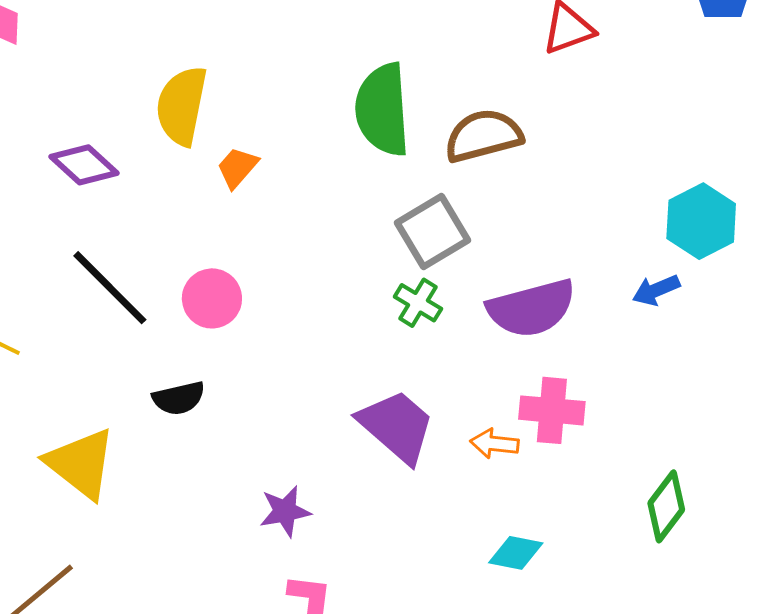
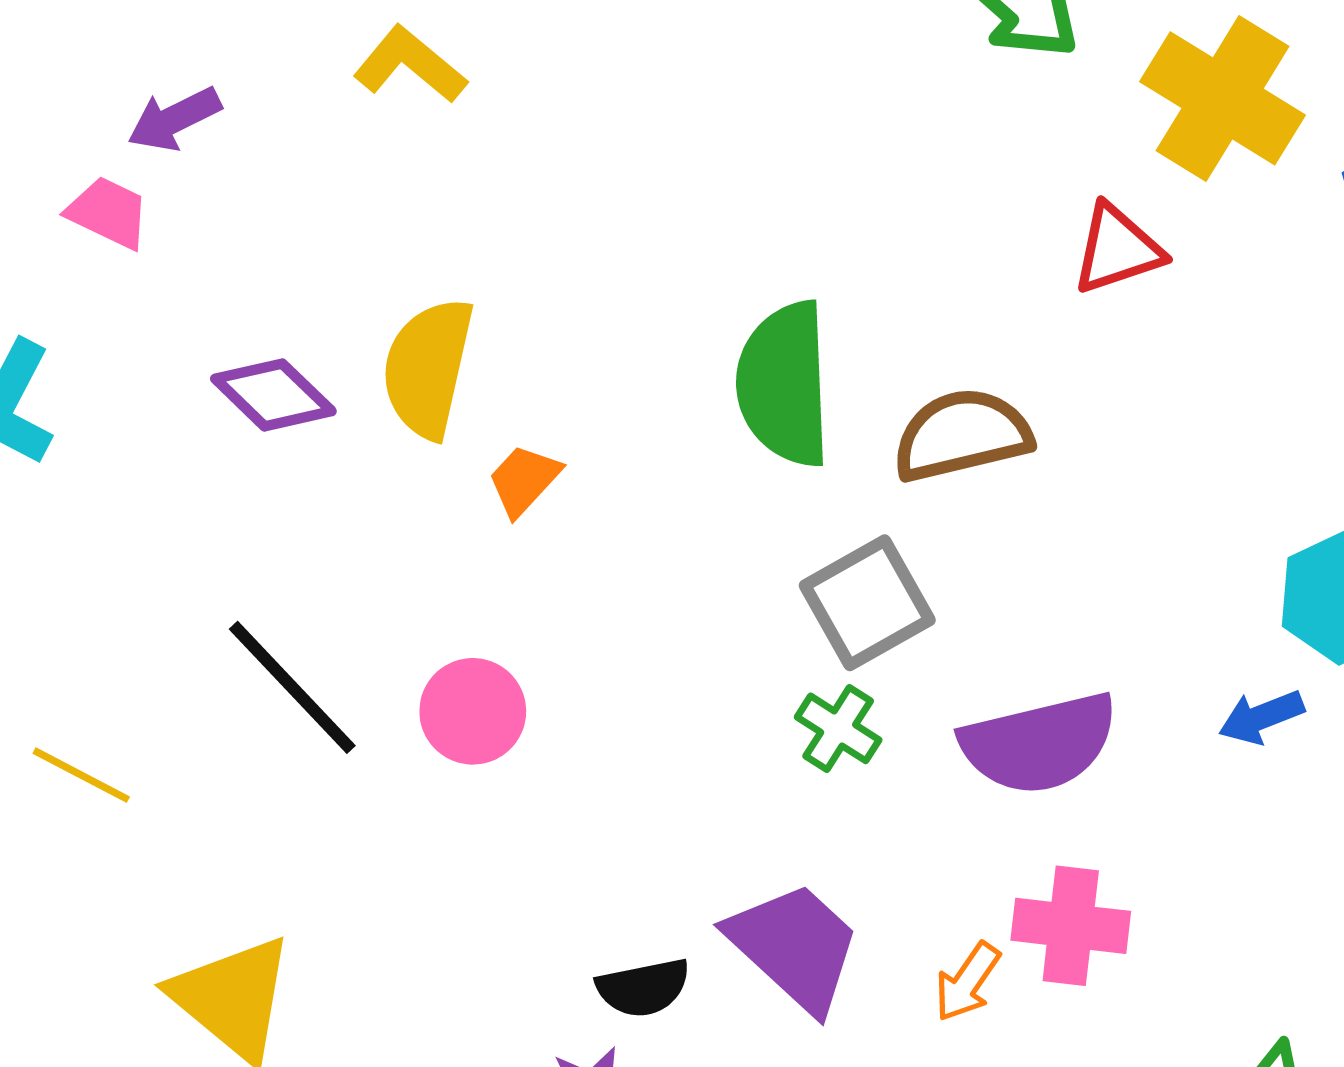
purple diamond: (84, 165) -> (273, 395), moved
black semicircle: (179, 398) -> (643, 988), moved
orange arrow: (494, 444) -> (967, 982), turned -63

